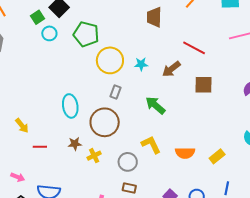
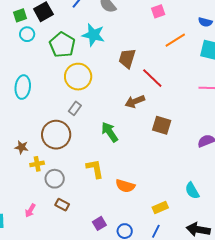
brown trapezoid: (154, 17) -> (127, 58), moved
red line: (194, 48) -> (152, 78), moved
cyan star: (141, 64) -> (93, 35), moved, size x1.6
cyan ellipse: (70, 106) -> (23, 87), moved
yellow rectangle: (217, 156) -> (160, 208), moved
gray circle: (128, 162) -> (55, 179), moved

